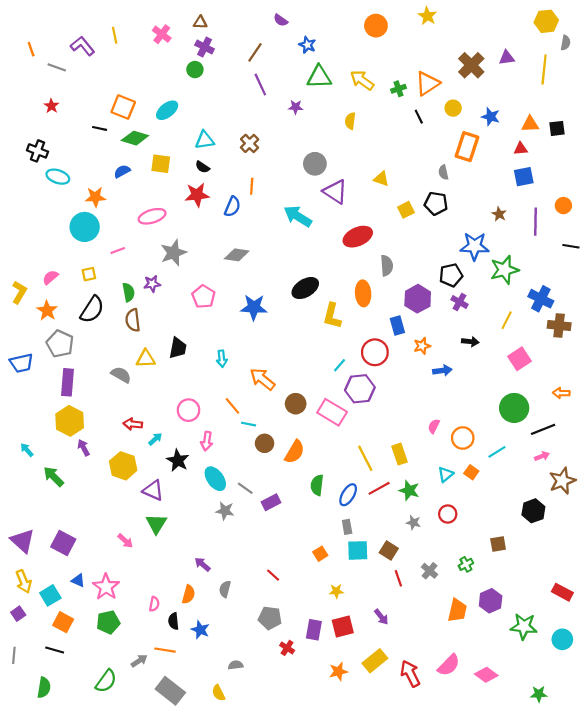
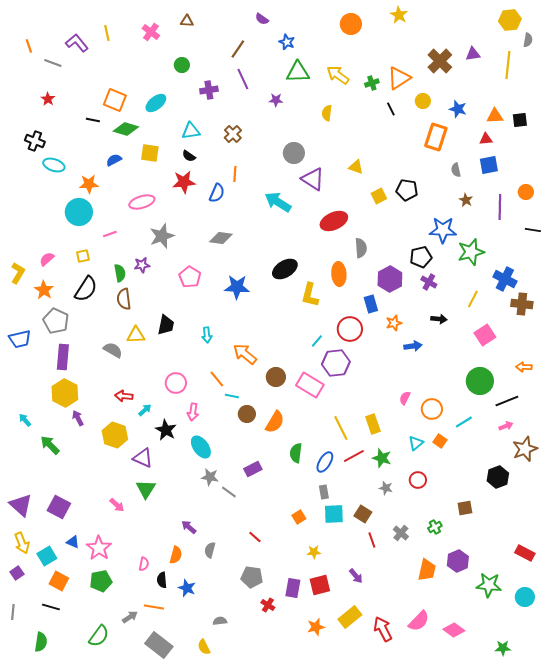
purple cross: (205, 47) -> (209, 90), moved, turned -36
gray semicircle: (443, 172) -> (456, 170), moved
gray line: (245, 488) -> (229, 492), moved

